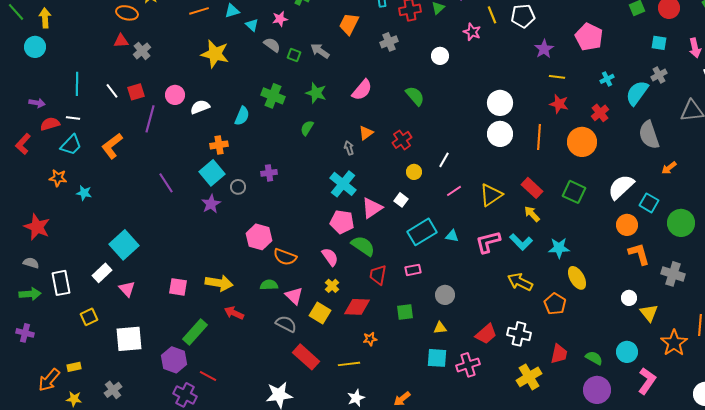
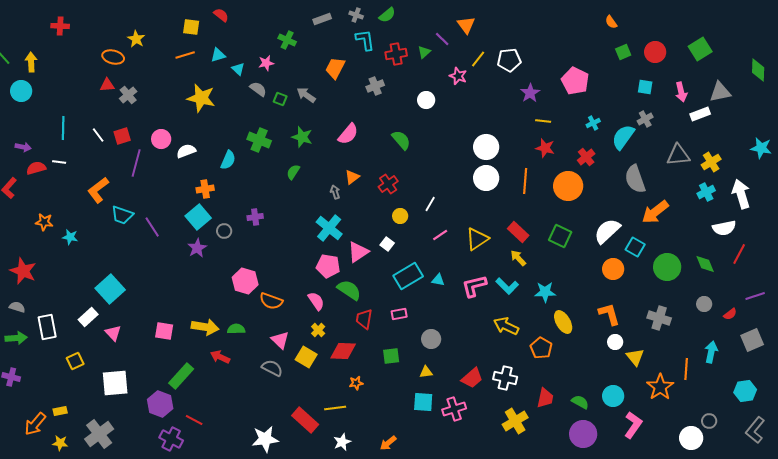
yellow line: (492, 15) -> (478, 59), turned 60
cyan trapezoid: (71, 145) -> (122, 215), moved, turned 65
orange arrow: (669, 168) -> (655, 212), size x1.8
orange L-shape: (639, 254) -> (609, 314), moved
green semicircle: (269, 285) -> (236, 329), moved
red rectangle: (306, 357) -> (305, 420), moved
gray cross: (113, 390) -> (99, 434), size x1.6

